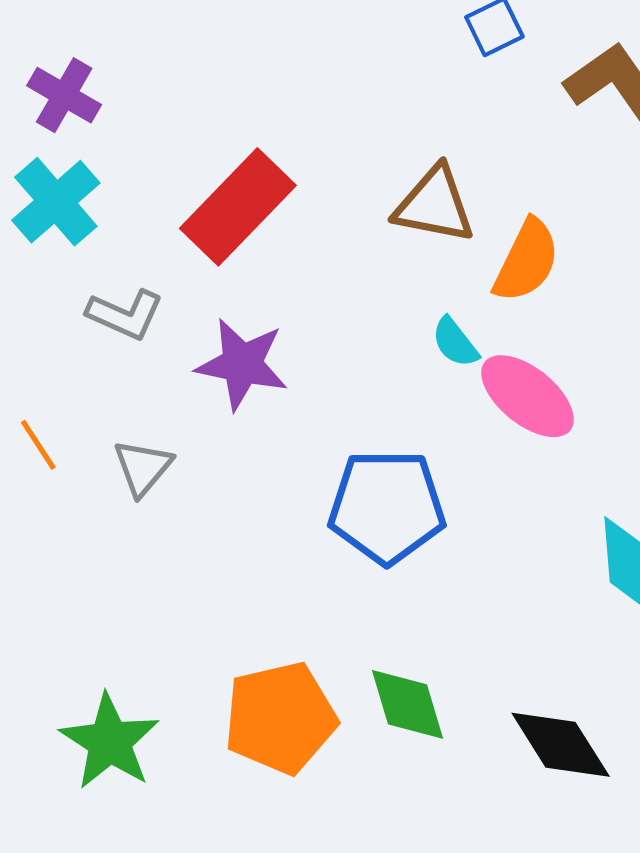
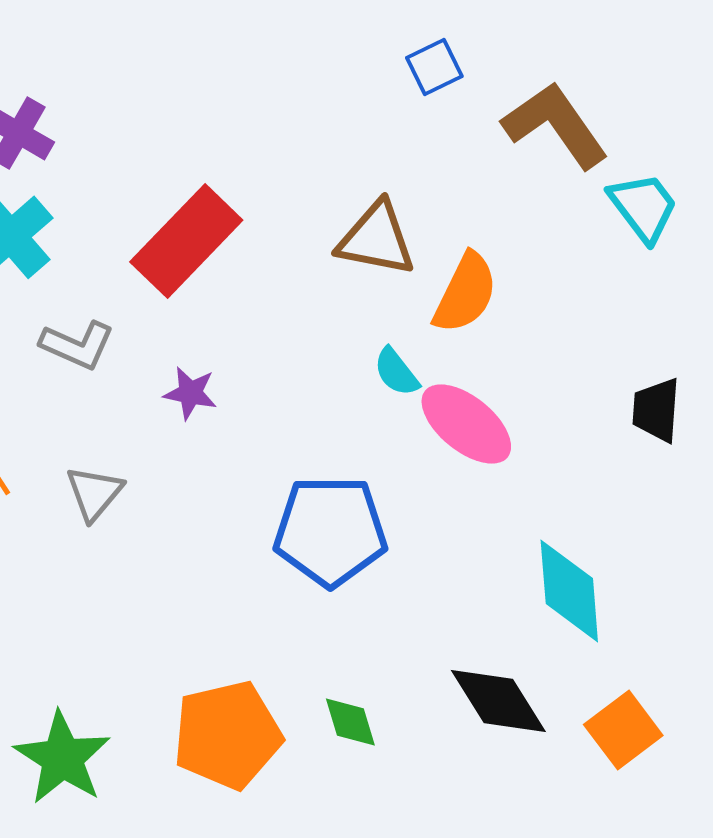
purple star: (242, 364) -> (190, 393), size x0.6
green diamond: (408, 704) -> (350, 722), size x0.7
black diamond: (561, 745) -> (498, 701), moved

